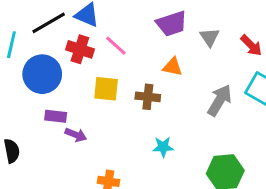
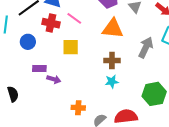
orange triangle: (173, 67) -> (113, 29), size x1.6
blue circle: (42, 74) -> (28, 42), size x0.6
brown cross: (148, 97) -> (112, 61), moved

